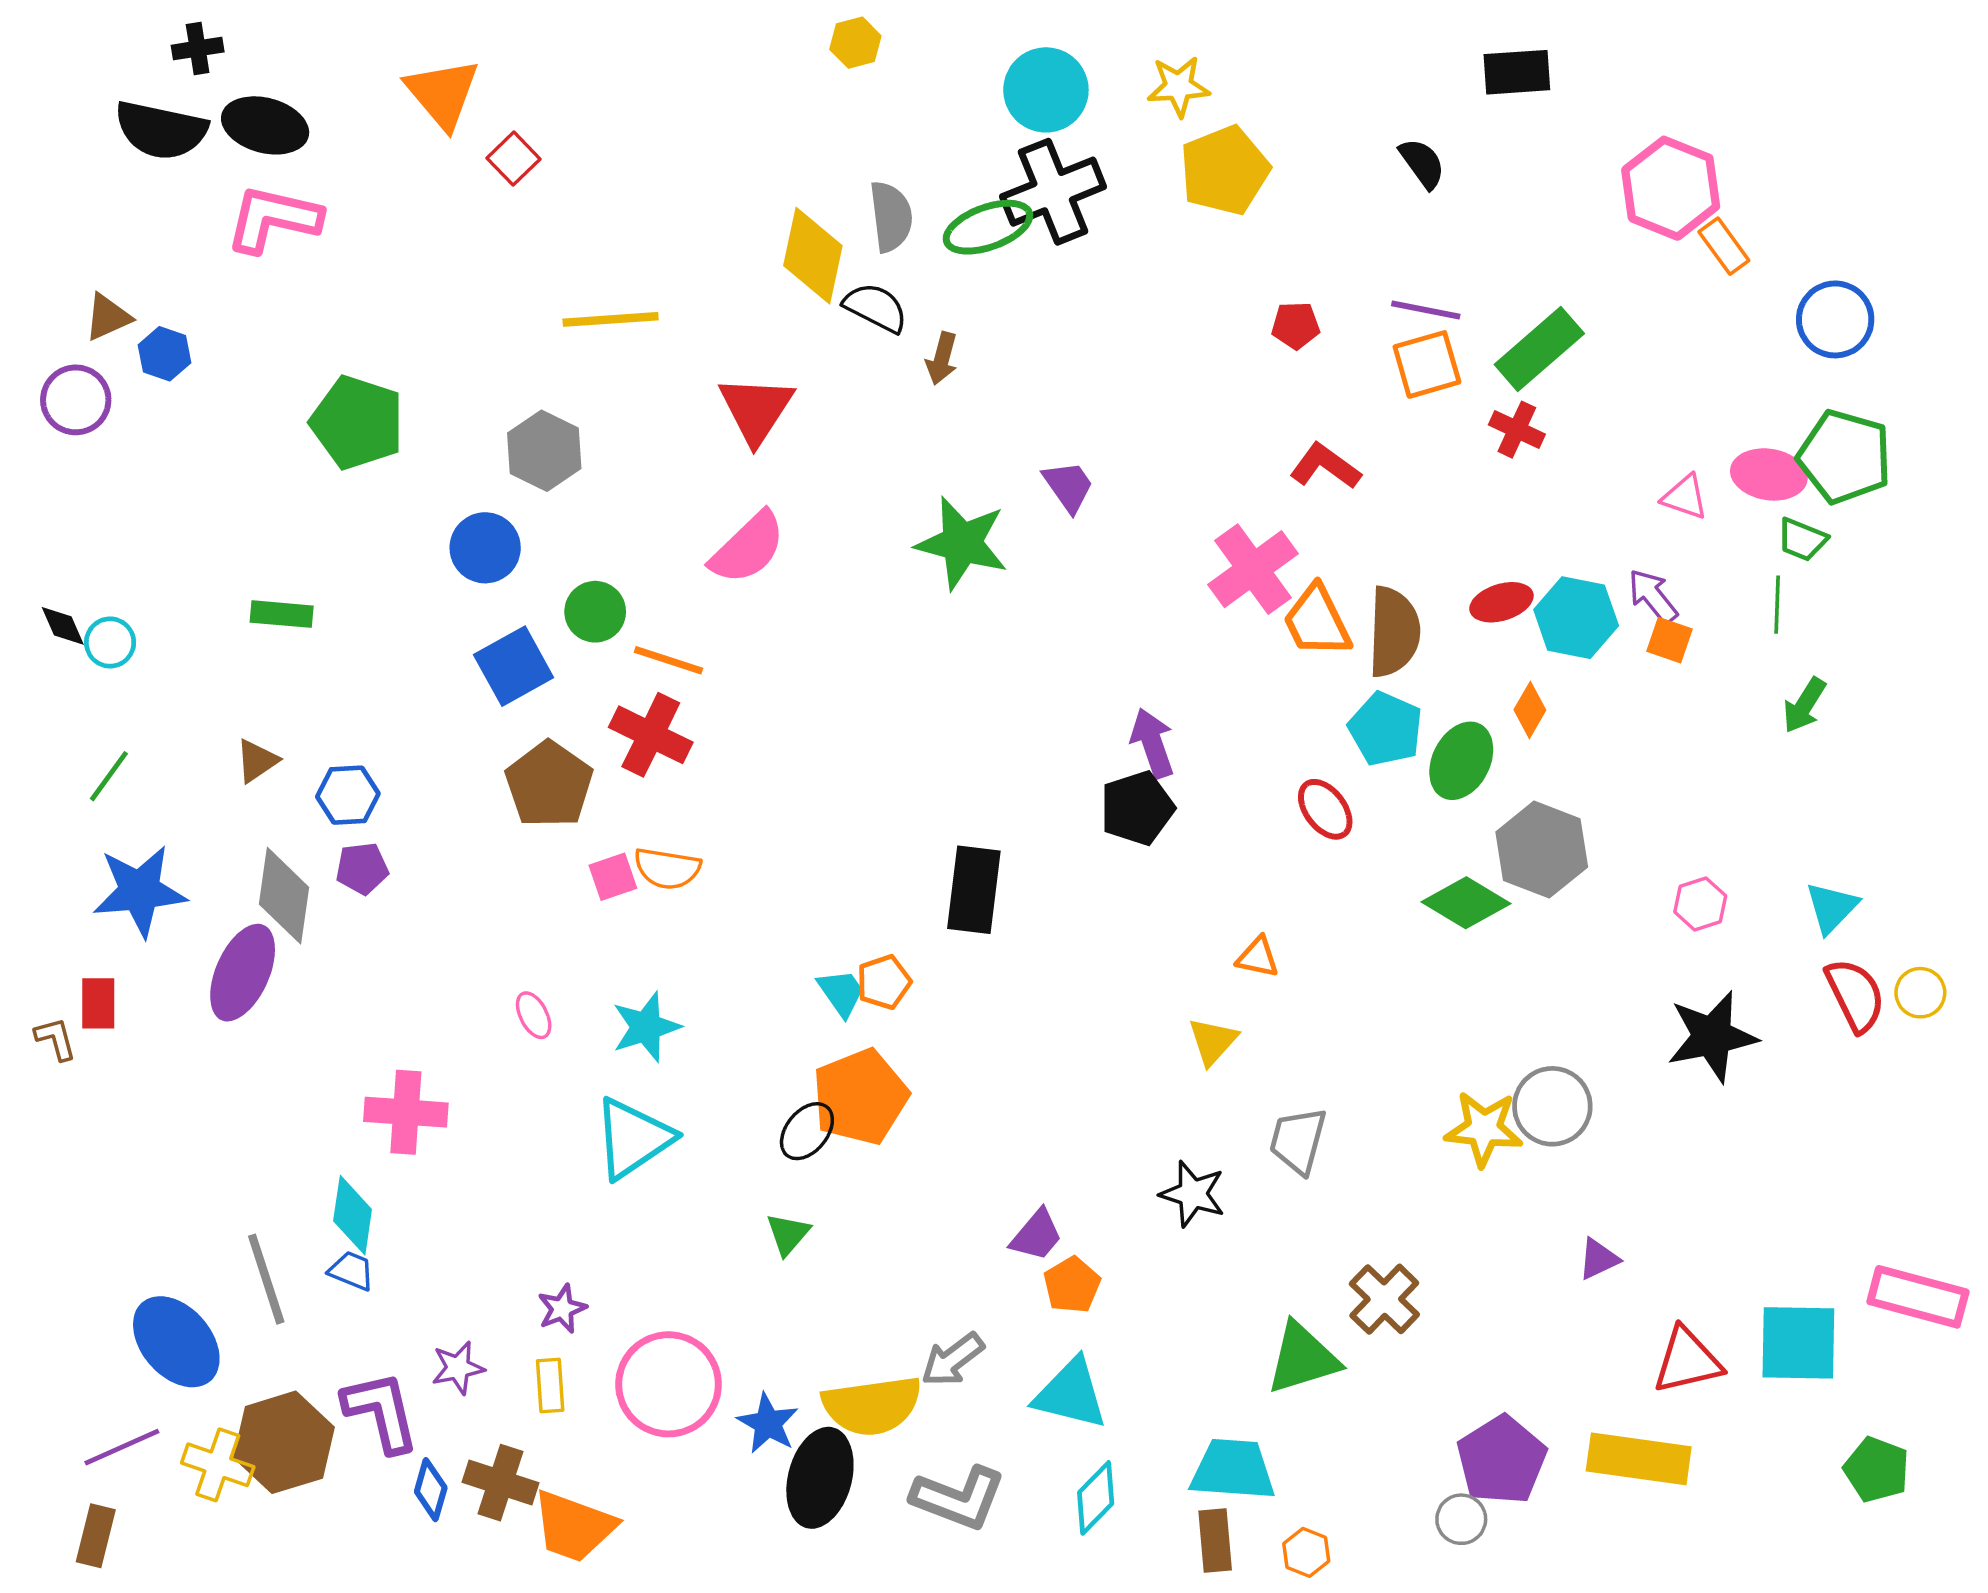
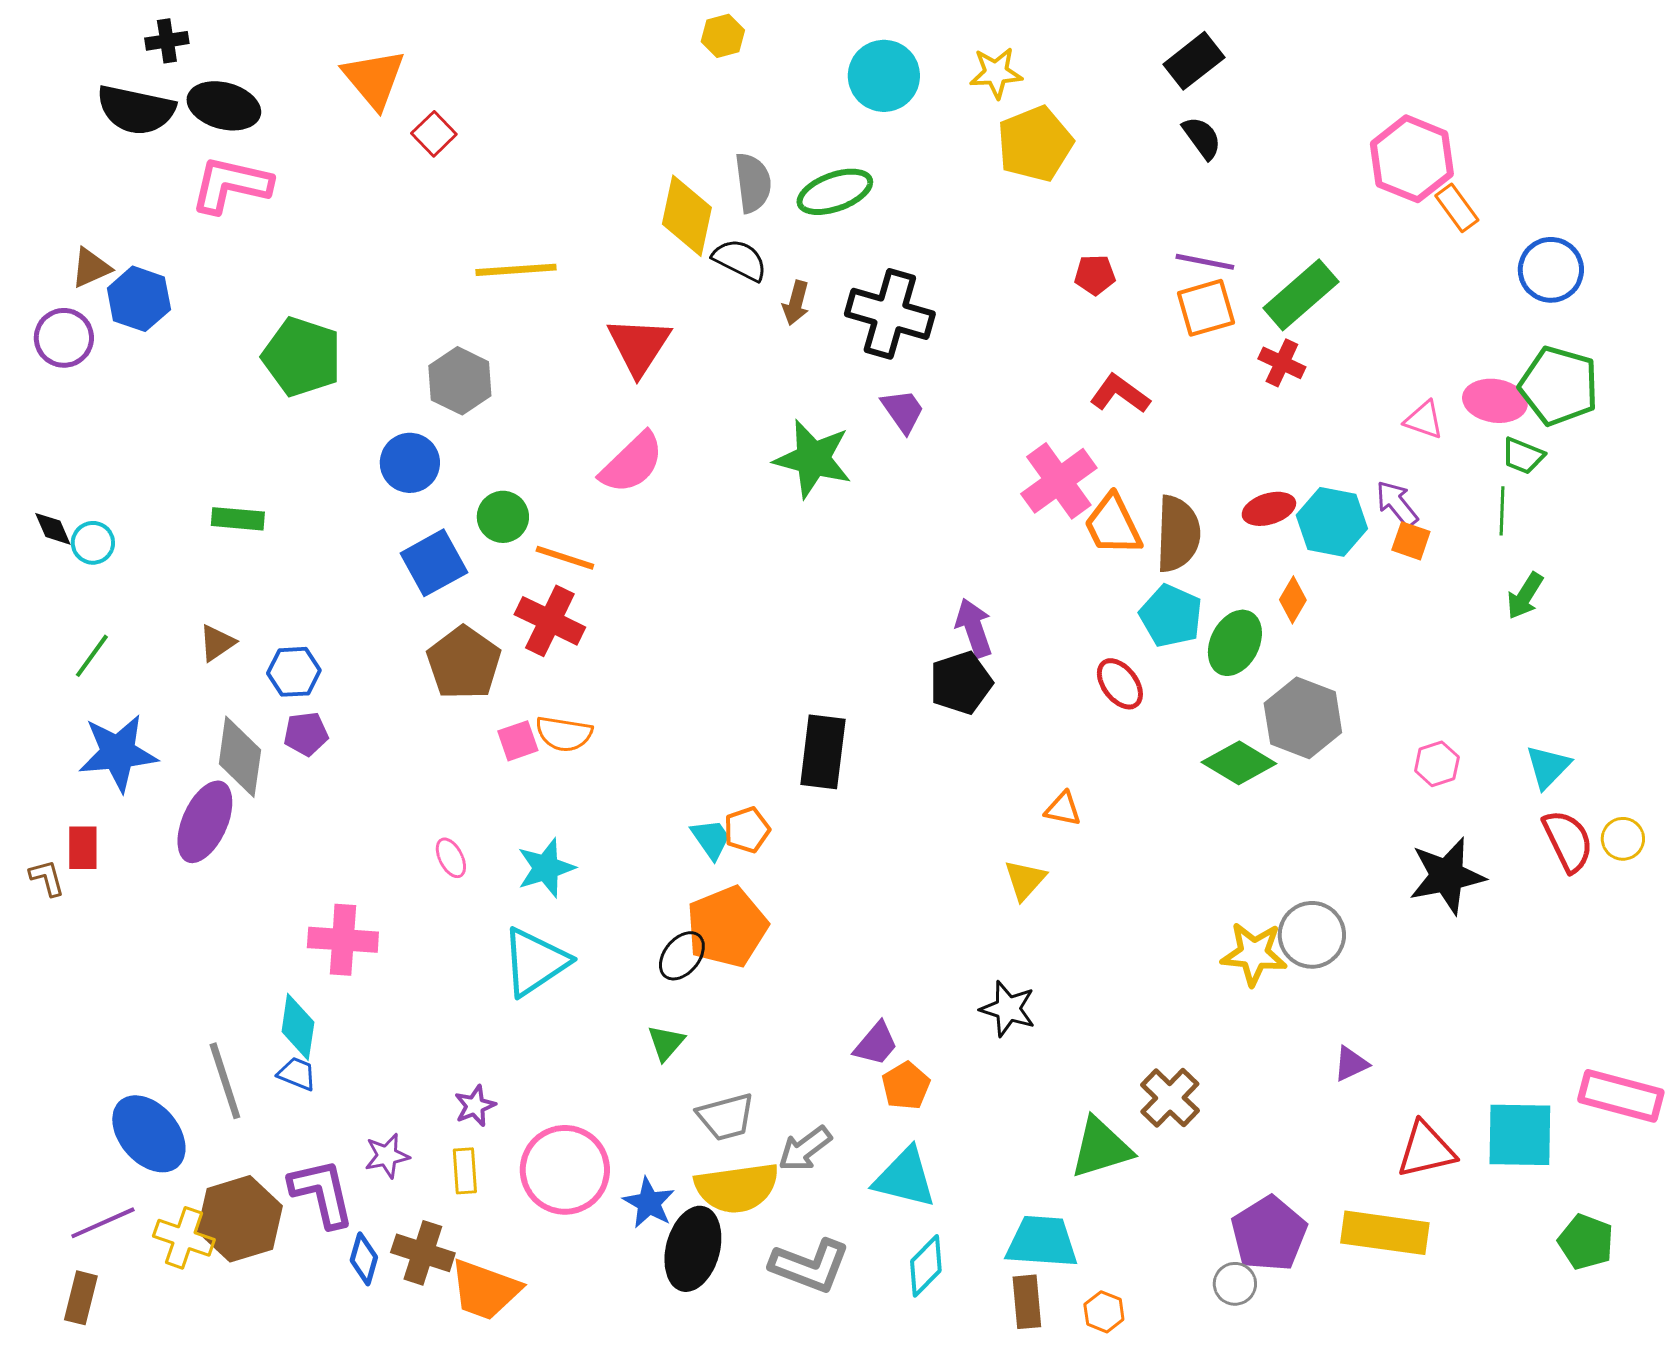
black rectangle: (1517, 72) -> (1194, 61), moved, turned -34
black cross: (1053, 192) -> (890, 314), moved, turned 38
blue hexagon: (164, 354) -> (139, 299), size x1.4
gray trapezoid: (1298, 1141) -> (726, 1117), moved, turned -120

